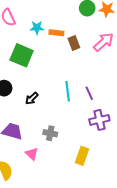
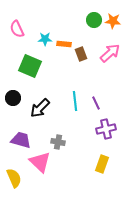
black arrow: (32, 98) -> (40, 108), size x1.5
pink triangle: (32, 154) -> (40, 162), size x1.6
yellow rectangle: (82, 156) -> (102, 164), moved

